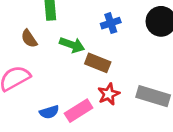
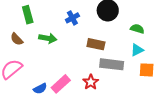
brown rectangle: (98, 63) -> (96, 44), moved
red star: (109, 94) -> (91, 82), moved

